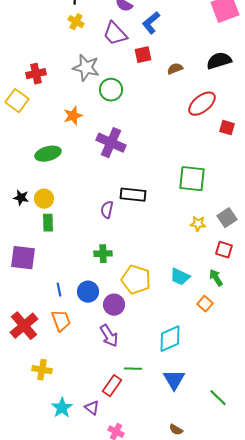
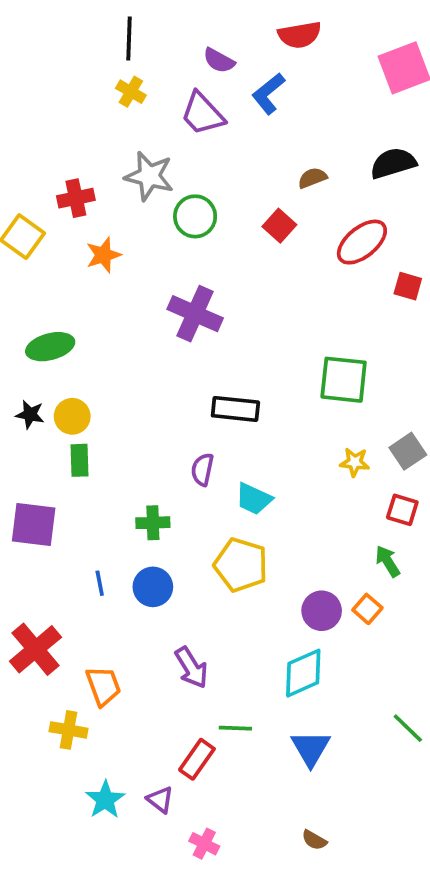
red square: (143, 55) -> (279, 226), moved, turned -36
red cross: (36, 74) -> (76, 198), moved
orange star: (73, 116) -> (103, 255), moved
green ellipse: (48, 154) -> (50, 347), moved
purple semicircle: (107, 210) -> (202, 470), moved
green cross: (103, 254) -> (153, 523), moved
cyan trapezoid: (180, 277) -> (254, 499), moved
purple circle: (114, 305) -> (322, 611), moved
orange trapezoid: (61, 321) -> (103, 686), moved
green line: (218, 398) -> (408, 728), moved

